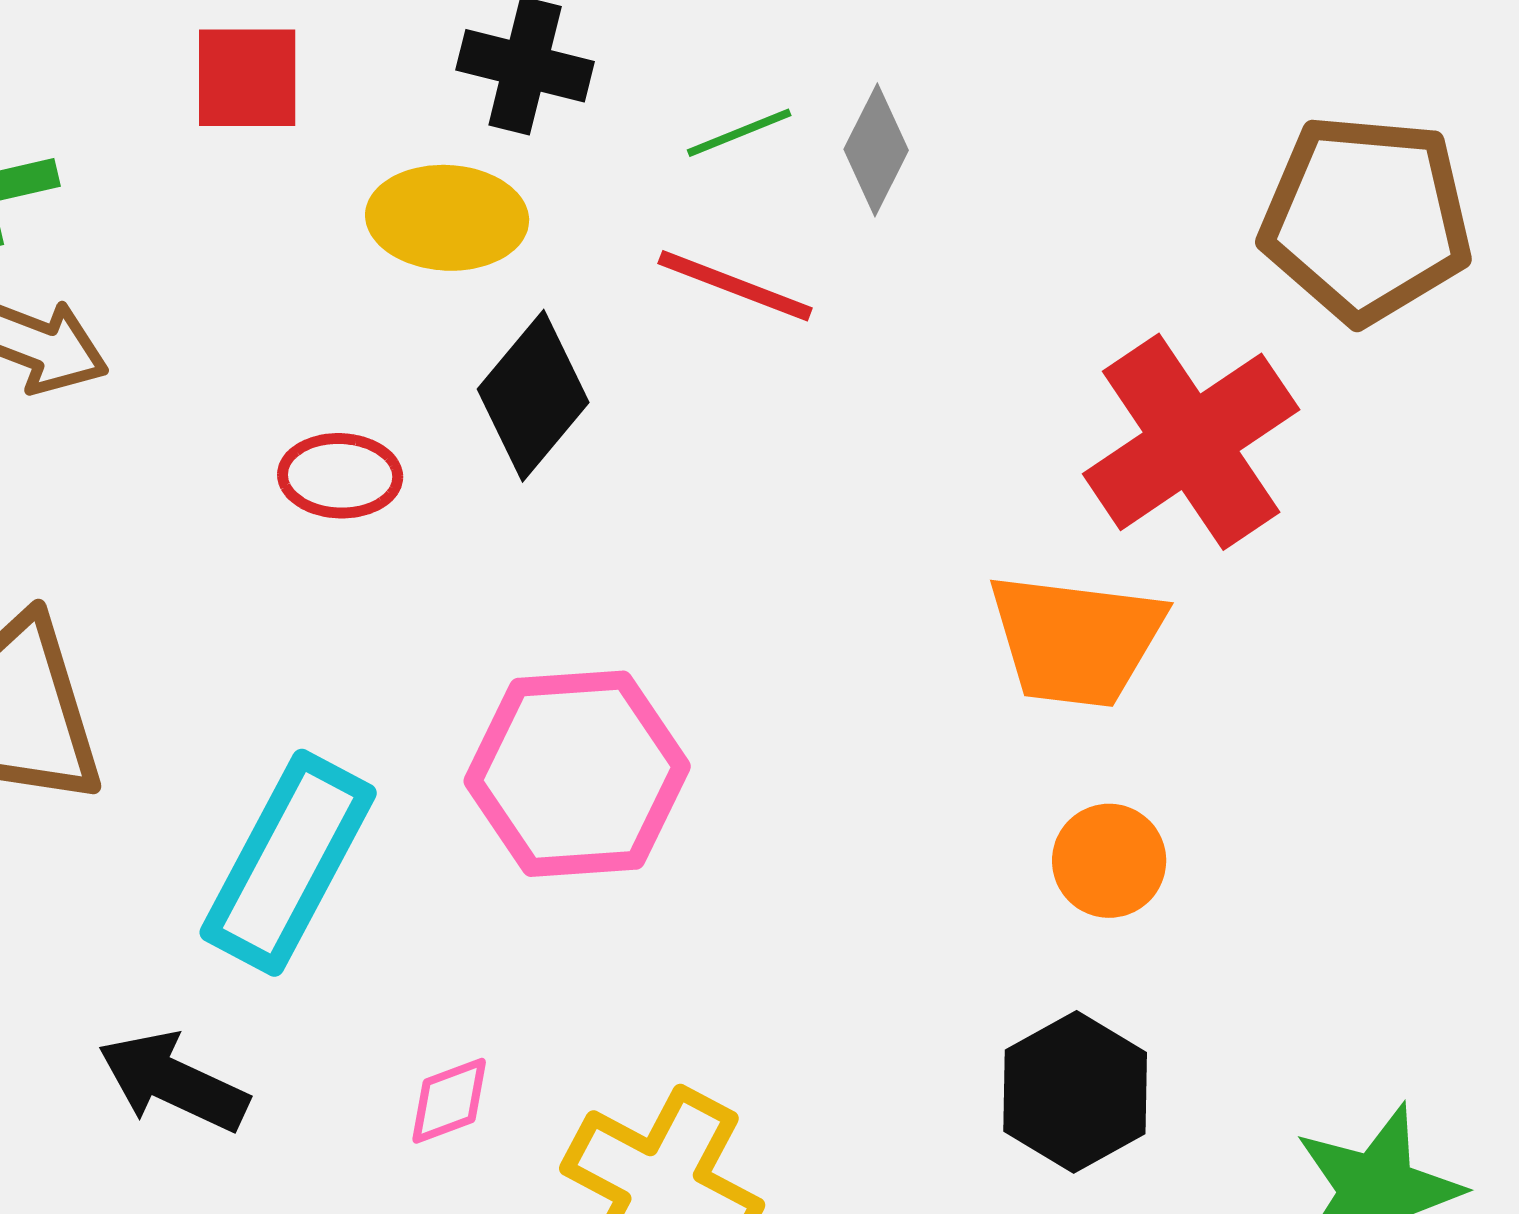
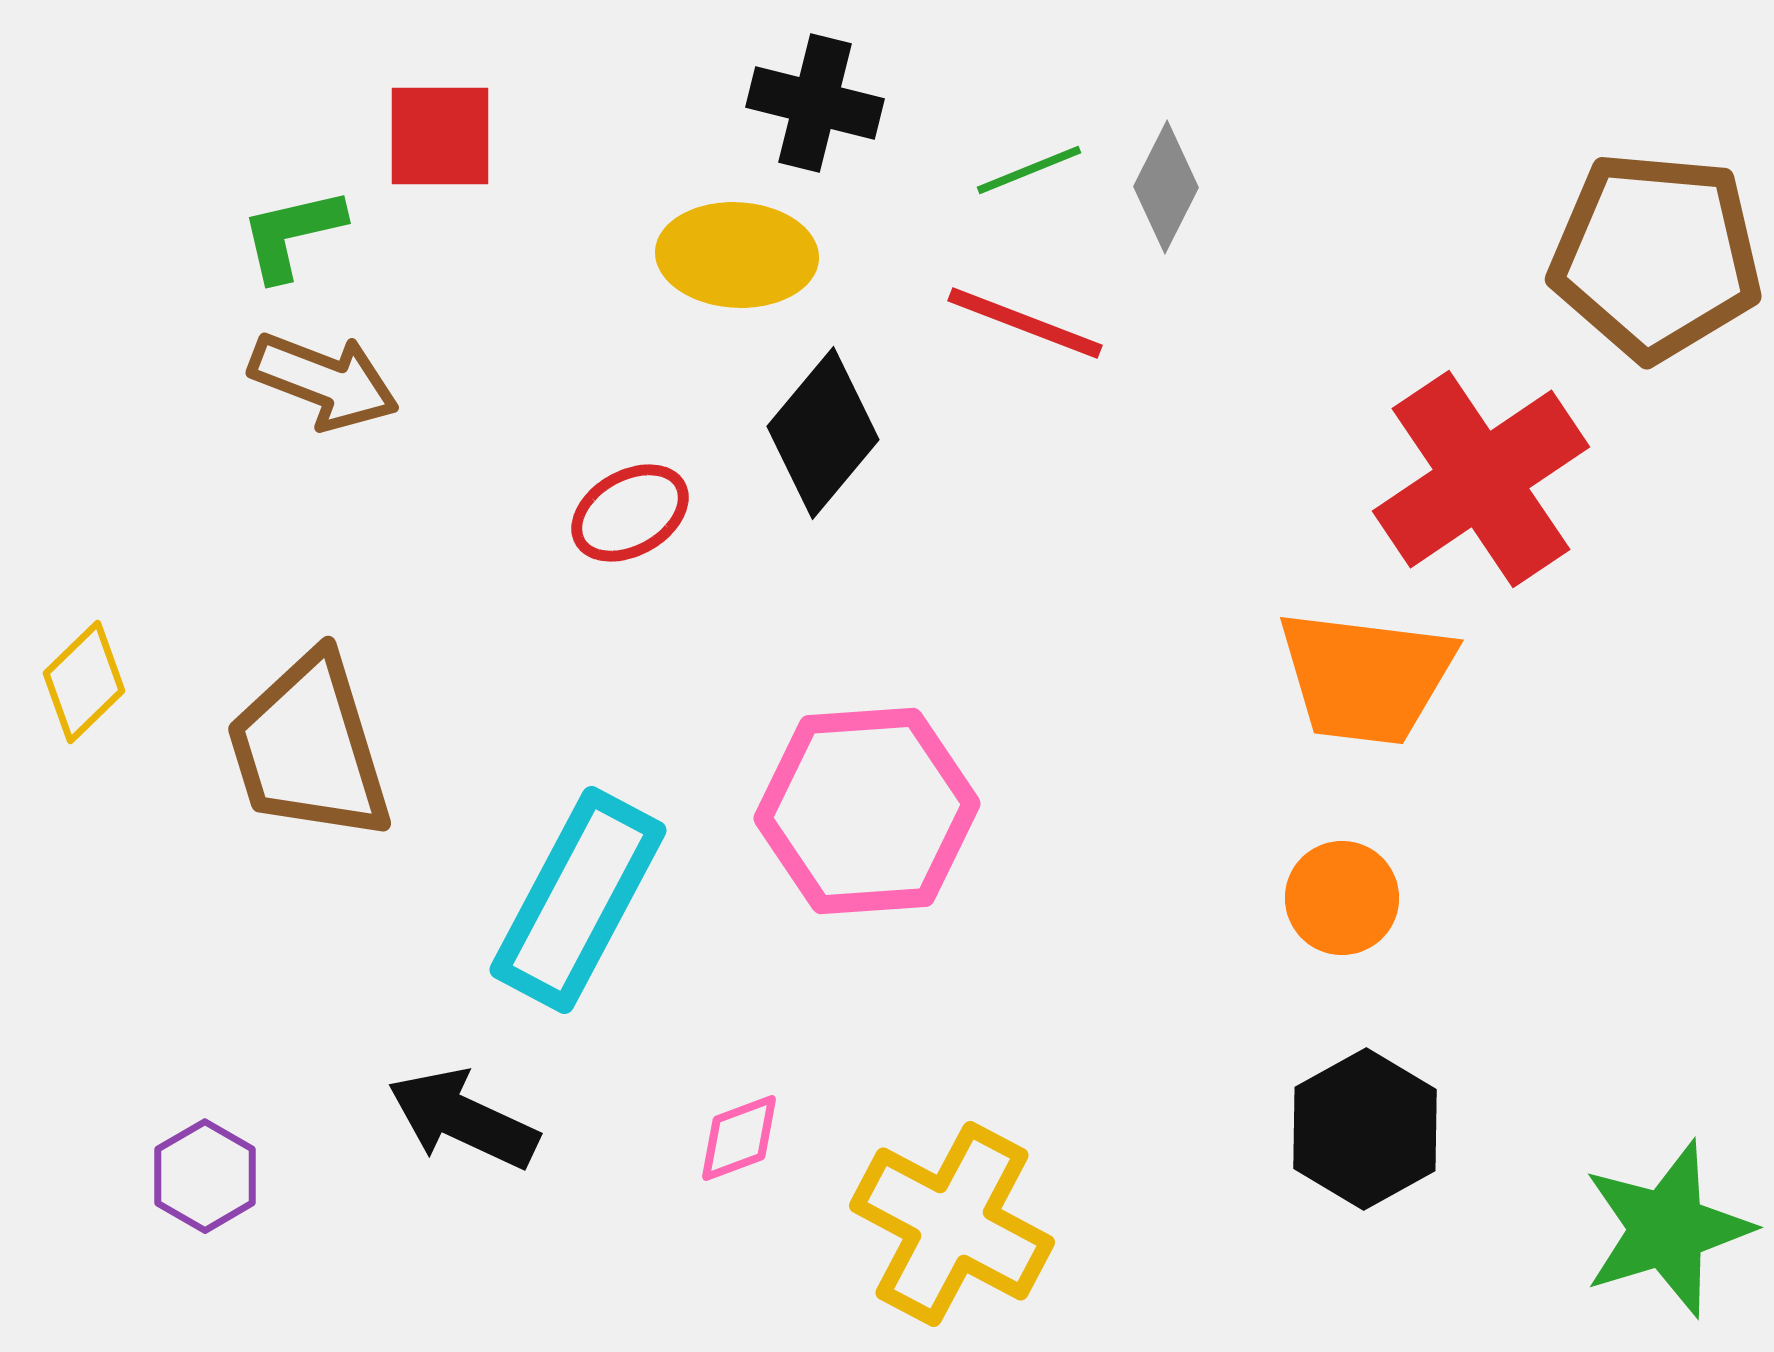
red square: (247, 78) -> (440, 136), moved
red ellipse: (340, 476) -> (630, 513), turned -32
orange circle: (1109, 861) -> (1342, 898), moved

